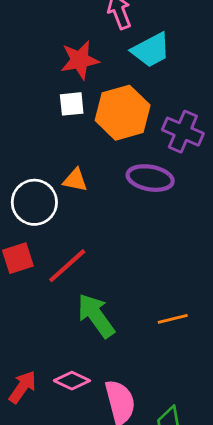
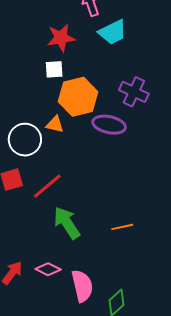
orange hexagon: (123, 113) -> (78, 97), moved

